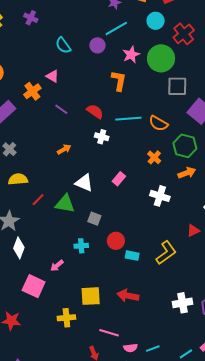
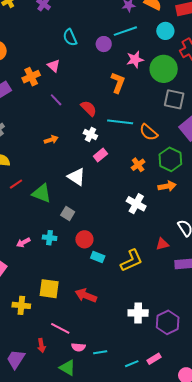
pink rectangle: (119, 179) -> (100, 155), moved
white triangle: (84, 183) -> (76, 177), moved
pink arrow: (57, 266) -> (23, 242), moved

